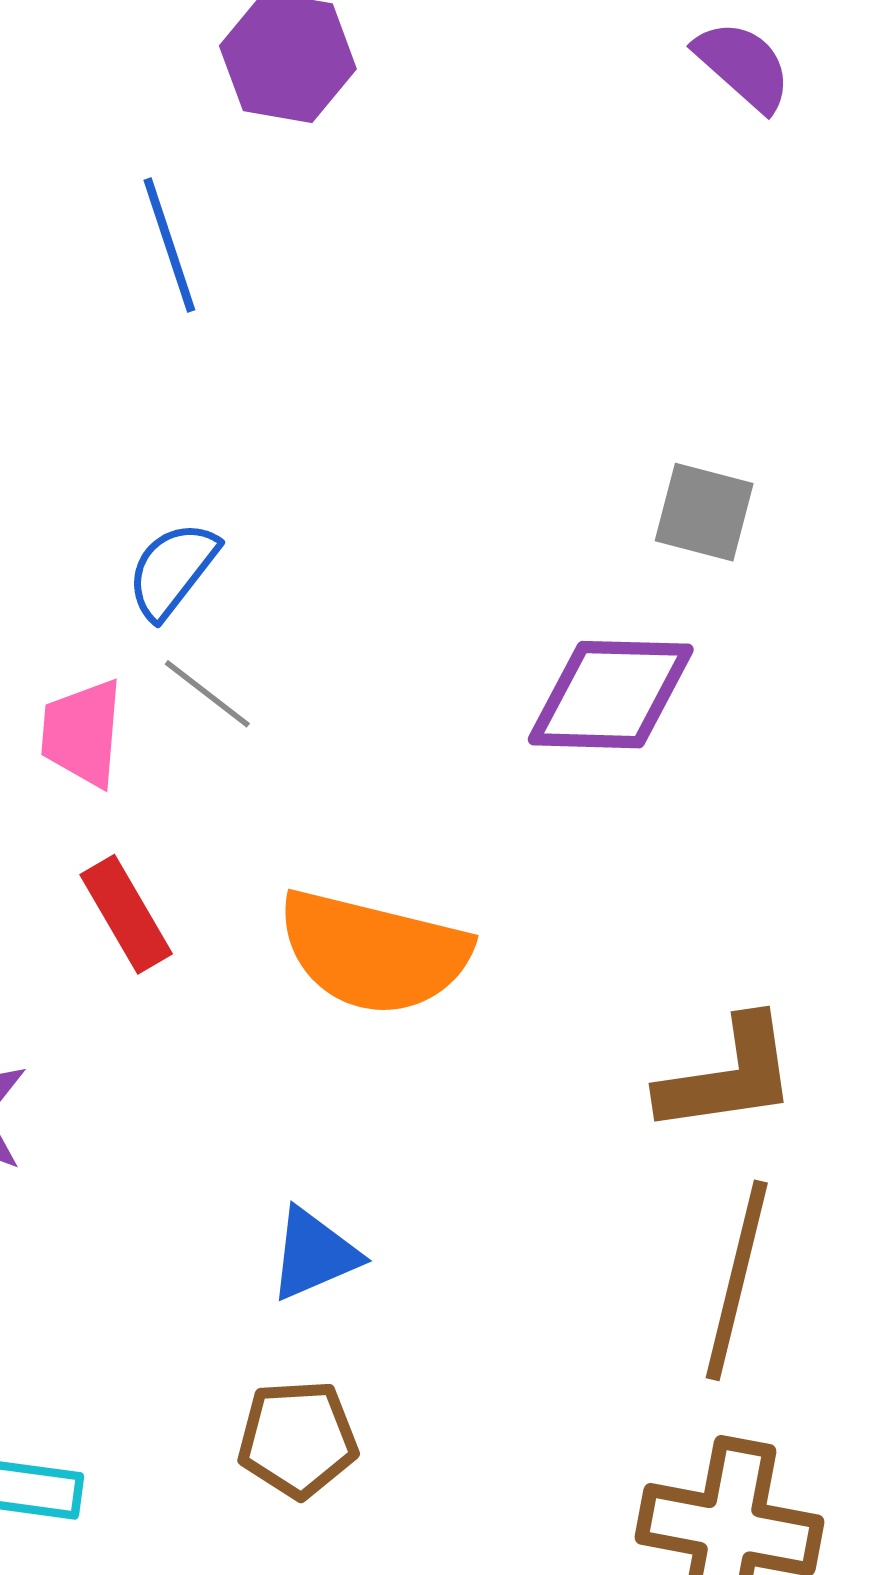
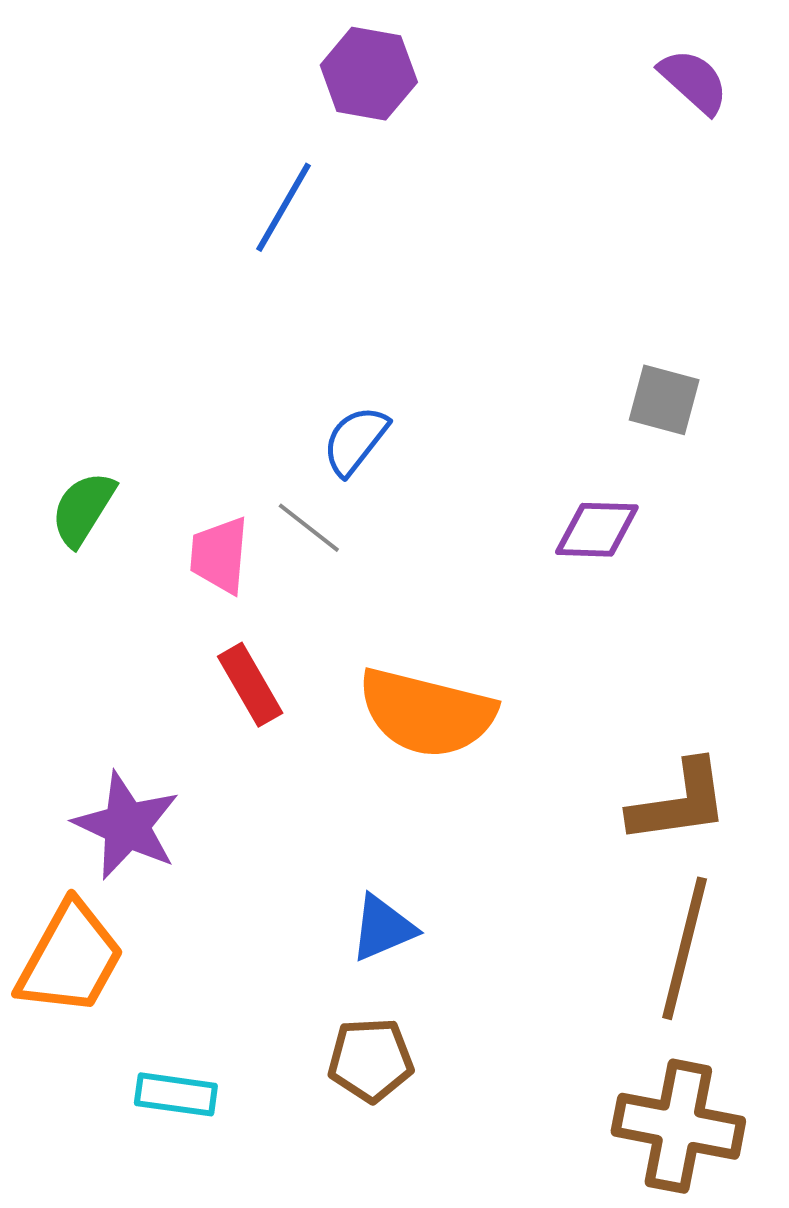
blue line: (169, 245) -> (283, 207), turned 48
blue semicircle: (172, 570) -> (355, 441), moved
purple diamond: (611, 695) -> (597, 530), size x0.7

